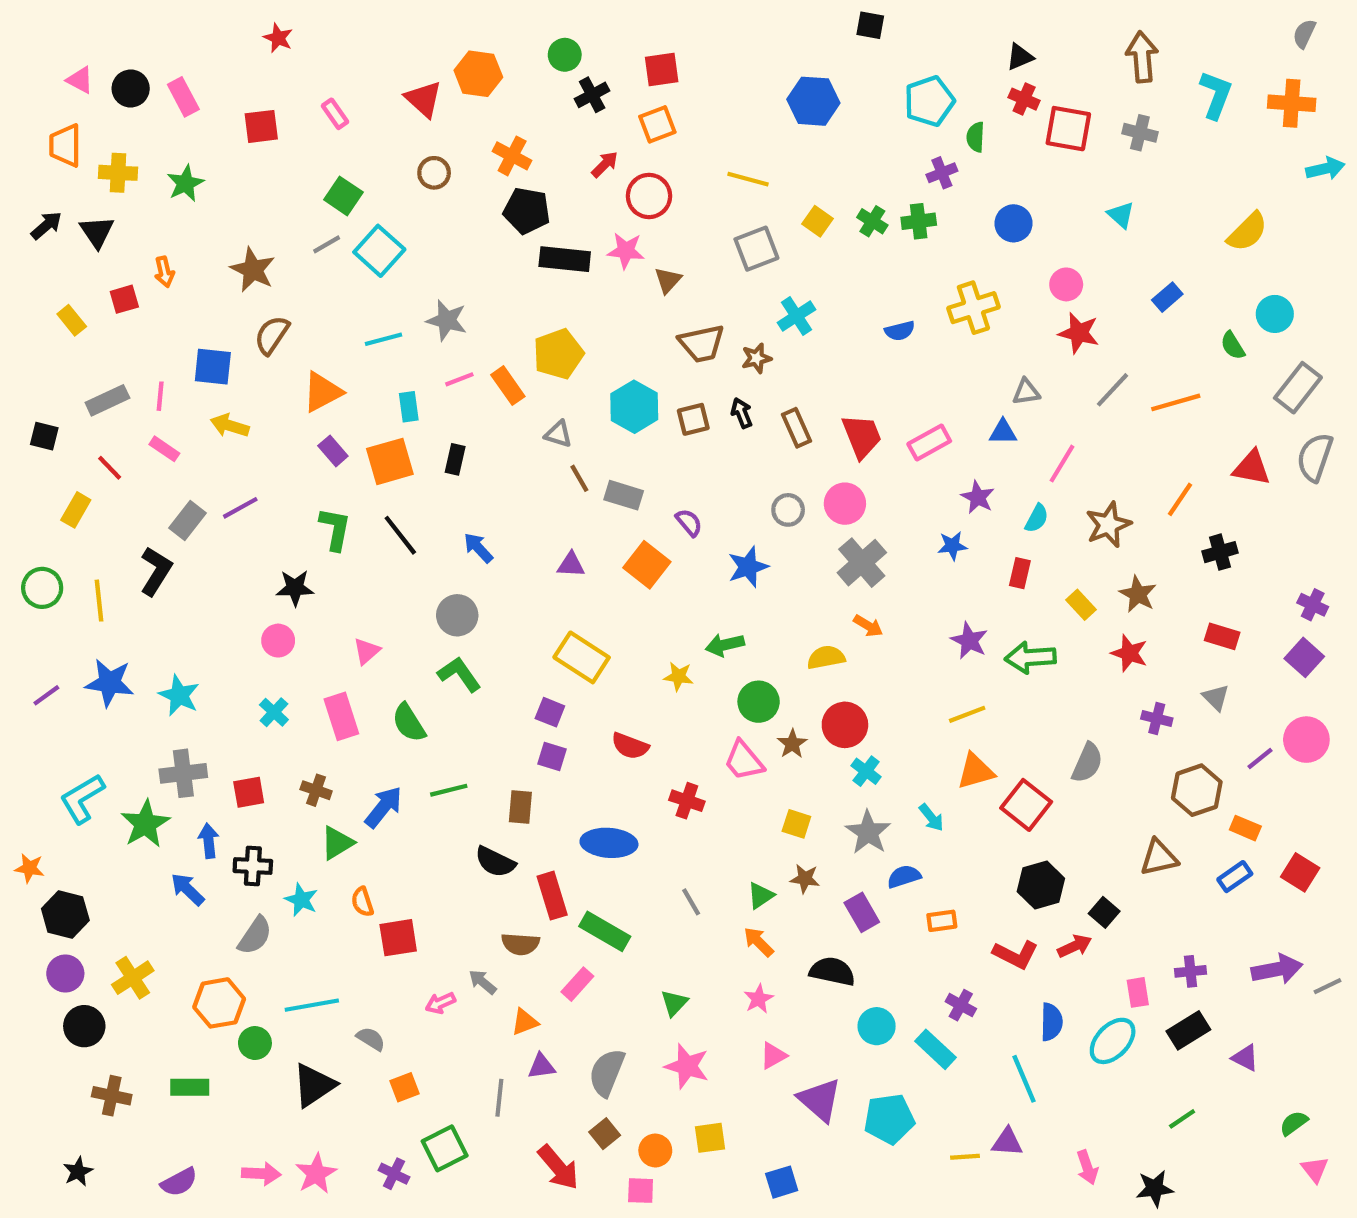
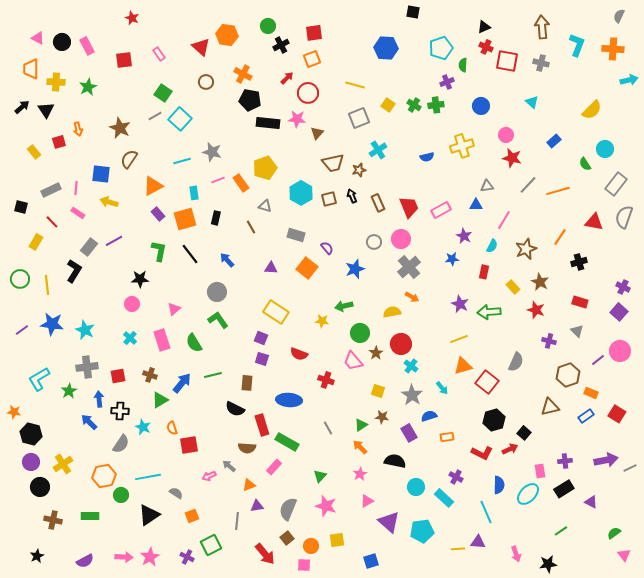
brown line: (579, 478) -> (251, 227), moved
green star: (145, 824) -> (69, 391), size x0.7

